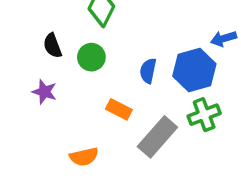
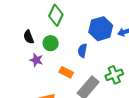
blue hexagon: (194, 70) -> (101, 29), moved
purple star: (44, 92) -> (36, 60), moved

